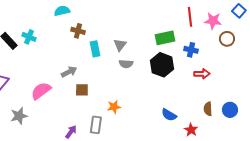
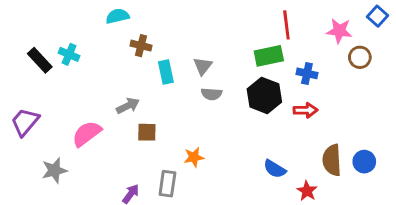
red line: (190, 17) -> (286, 25), moved
red arrow: (202, 74) -> (306, 110), moved
brown semicircle: (208, 109) -> (332, 160), size x1.5

